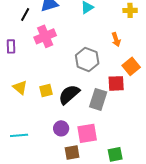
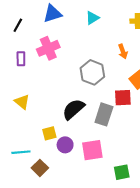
black line: (25, 14) -> (18, 25), moved
purple rectangle: (11, 46) -> (21, 59), moved
yellow square: (46, 90) -> (49, 133), moved
brown square: (72, 152) -> (40, 168), moved, turned -35

